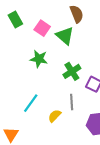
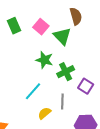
green rectangle: (15, 20) -> (14, 26), moved
green star: (39, 59) -> (44, 60), moved
cyan line: (31, 103) -> (33, 91), moved

